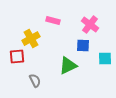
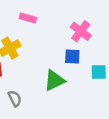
pink rectangle: (53, 21) -> (28, 18), moved

